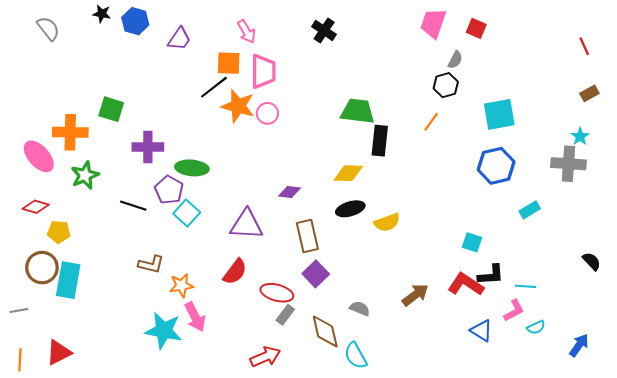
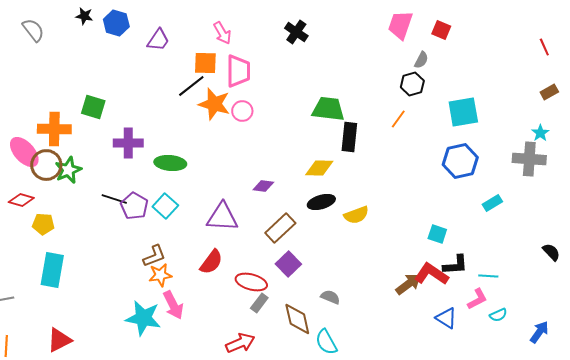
purple pentagon: (169, 190) -> (134, 206), moved
brown rectangle: (307, 236) -> (280, 228), turned 60
brown L-shape: (151, 264) -> (154, 256), moved, turned -35
brown circle: (42, 268) -> (46, 165), moved
brown arrow: (415, 295) -> (408, 284), moved
red triangle: (59, 353) -> (59, 340), moved

